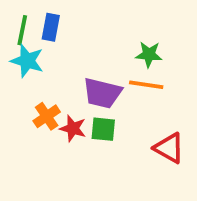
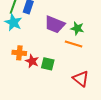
purple trapezoid: (102, 93) -> (55, 24), moved
orange cross: (47, 116) -> (19, 53), turned 32

